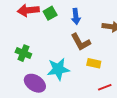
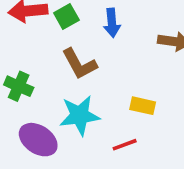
brown L-shape: (81, 42) -> (79, 64), moved
red line: (105, 87) -> (125, 145), moved

